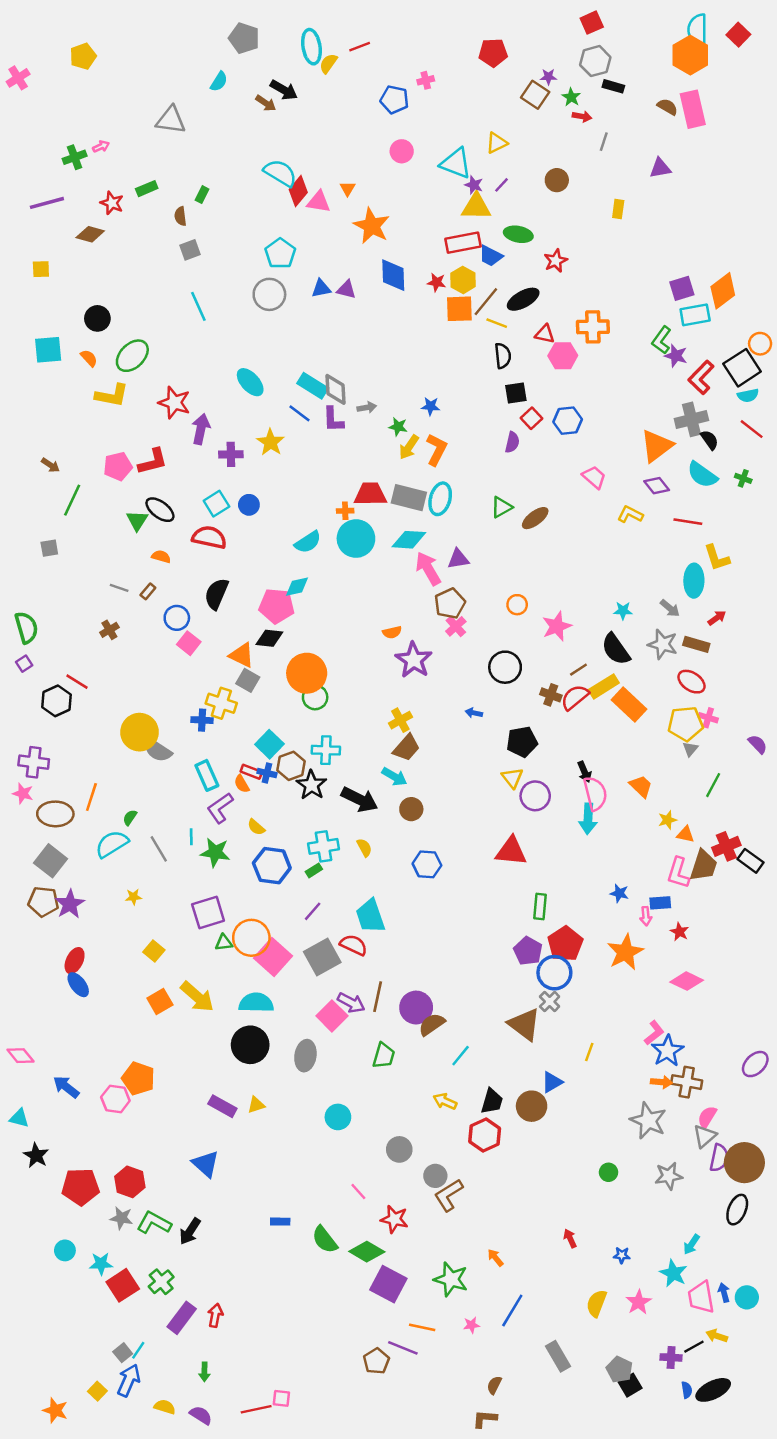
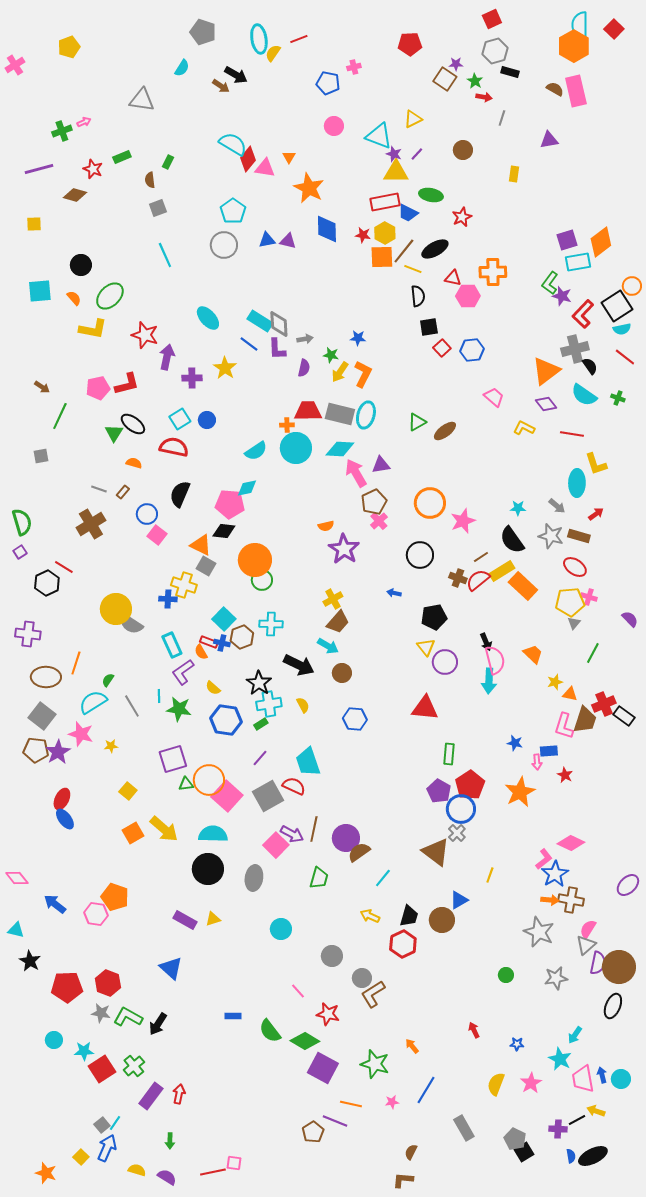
purple semicircle: (512, 442) -> (304, 368), moved
orange circle: (517, 605) -> (430, 503), size x1.8
brown cross: (109, 630) -> (91, 524), size x1.8
black star: (311, 785) -> (259, 683), moved
pink star: (23, 793) -> (81, 734), moved, size x1.4
pink diamond: (687, 981) -> (571, 843), moved

